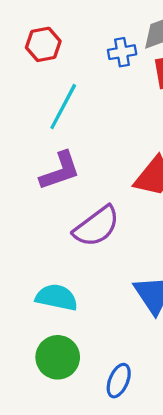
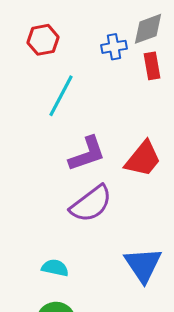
purple L-shape: (60, 171) -> (87, 154), moved
cyan semicircle: (57, 297) -> (55, 268), size x0.7

